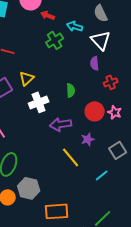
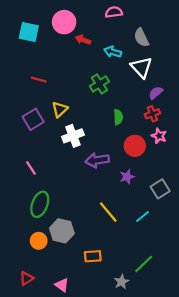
green cross: (55, 40) -> (99, 84), moved
purple semicircle: (95, 63) -> (156, 93), moved, turned 56
green semicircle: (71, 90) -> (118, 117), moved
pink star: (115, 112) -> (159, 136), moved
yellow line: (71, 157) -> (108, 212), moved
orange rectangle: (57, 211) -> (93, 256), size x0.7

